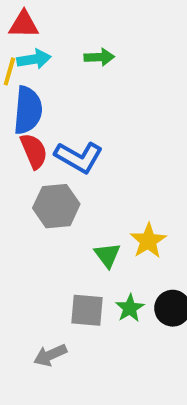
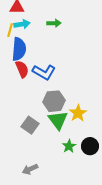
gray hexagon: (56, 206) -> (54, 101), moved
green triangle: (107, 255) -> (58, 120), size x1.5
gray square: (87, 310) -> (30, 125), moved, turned 30

